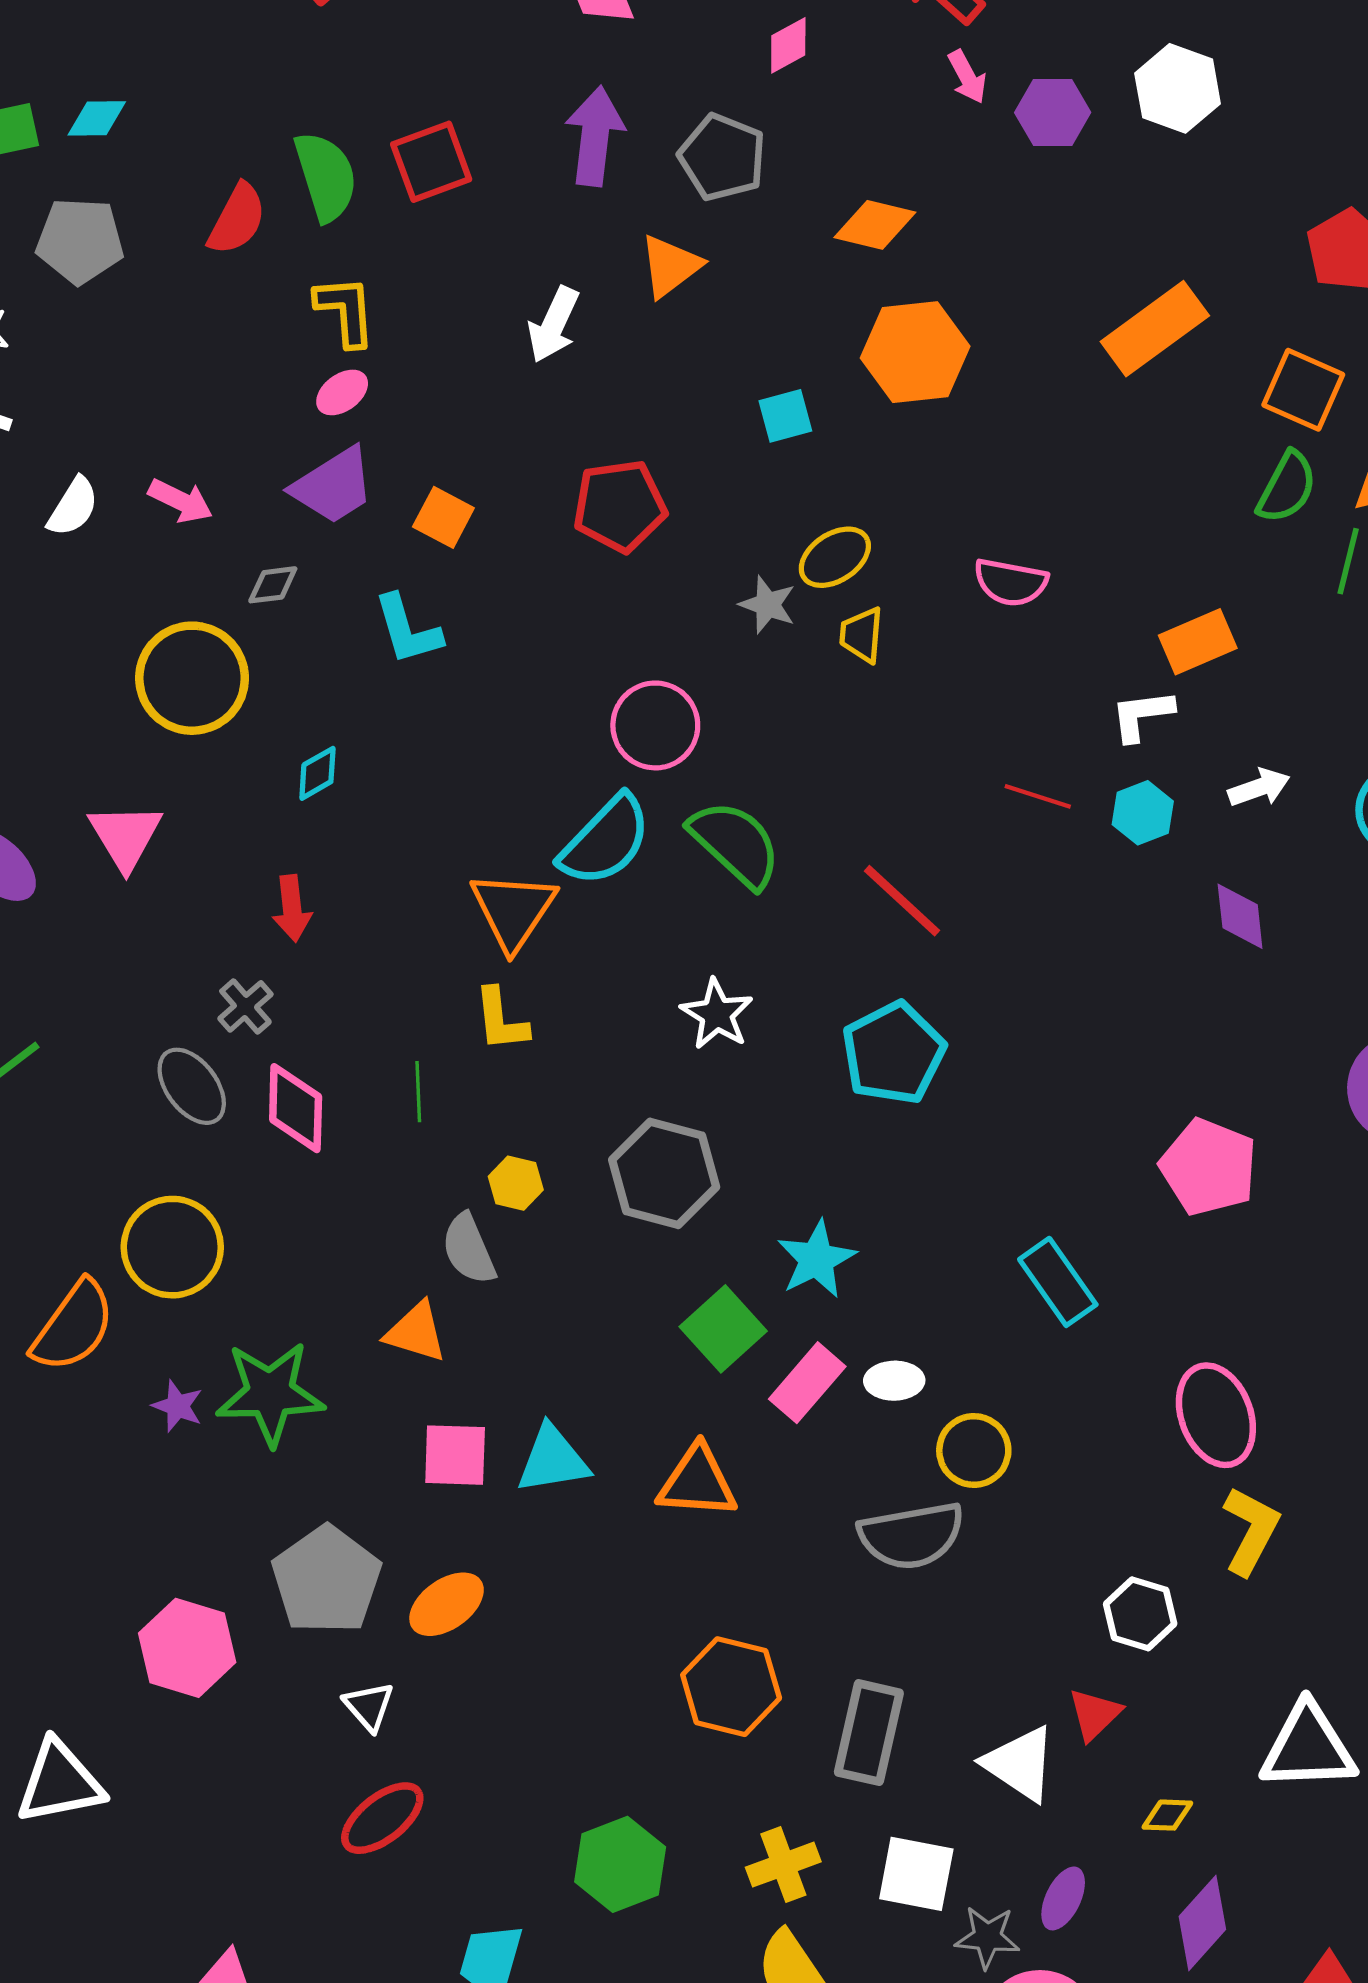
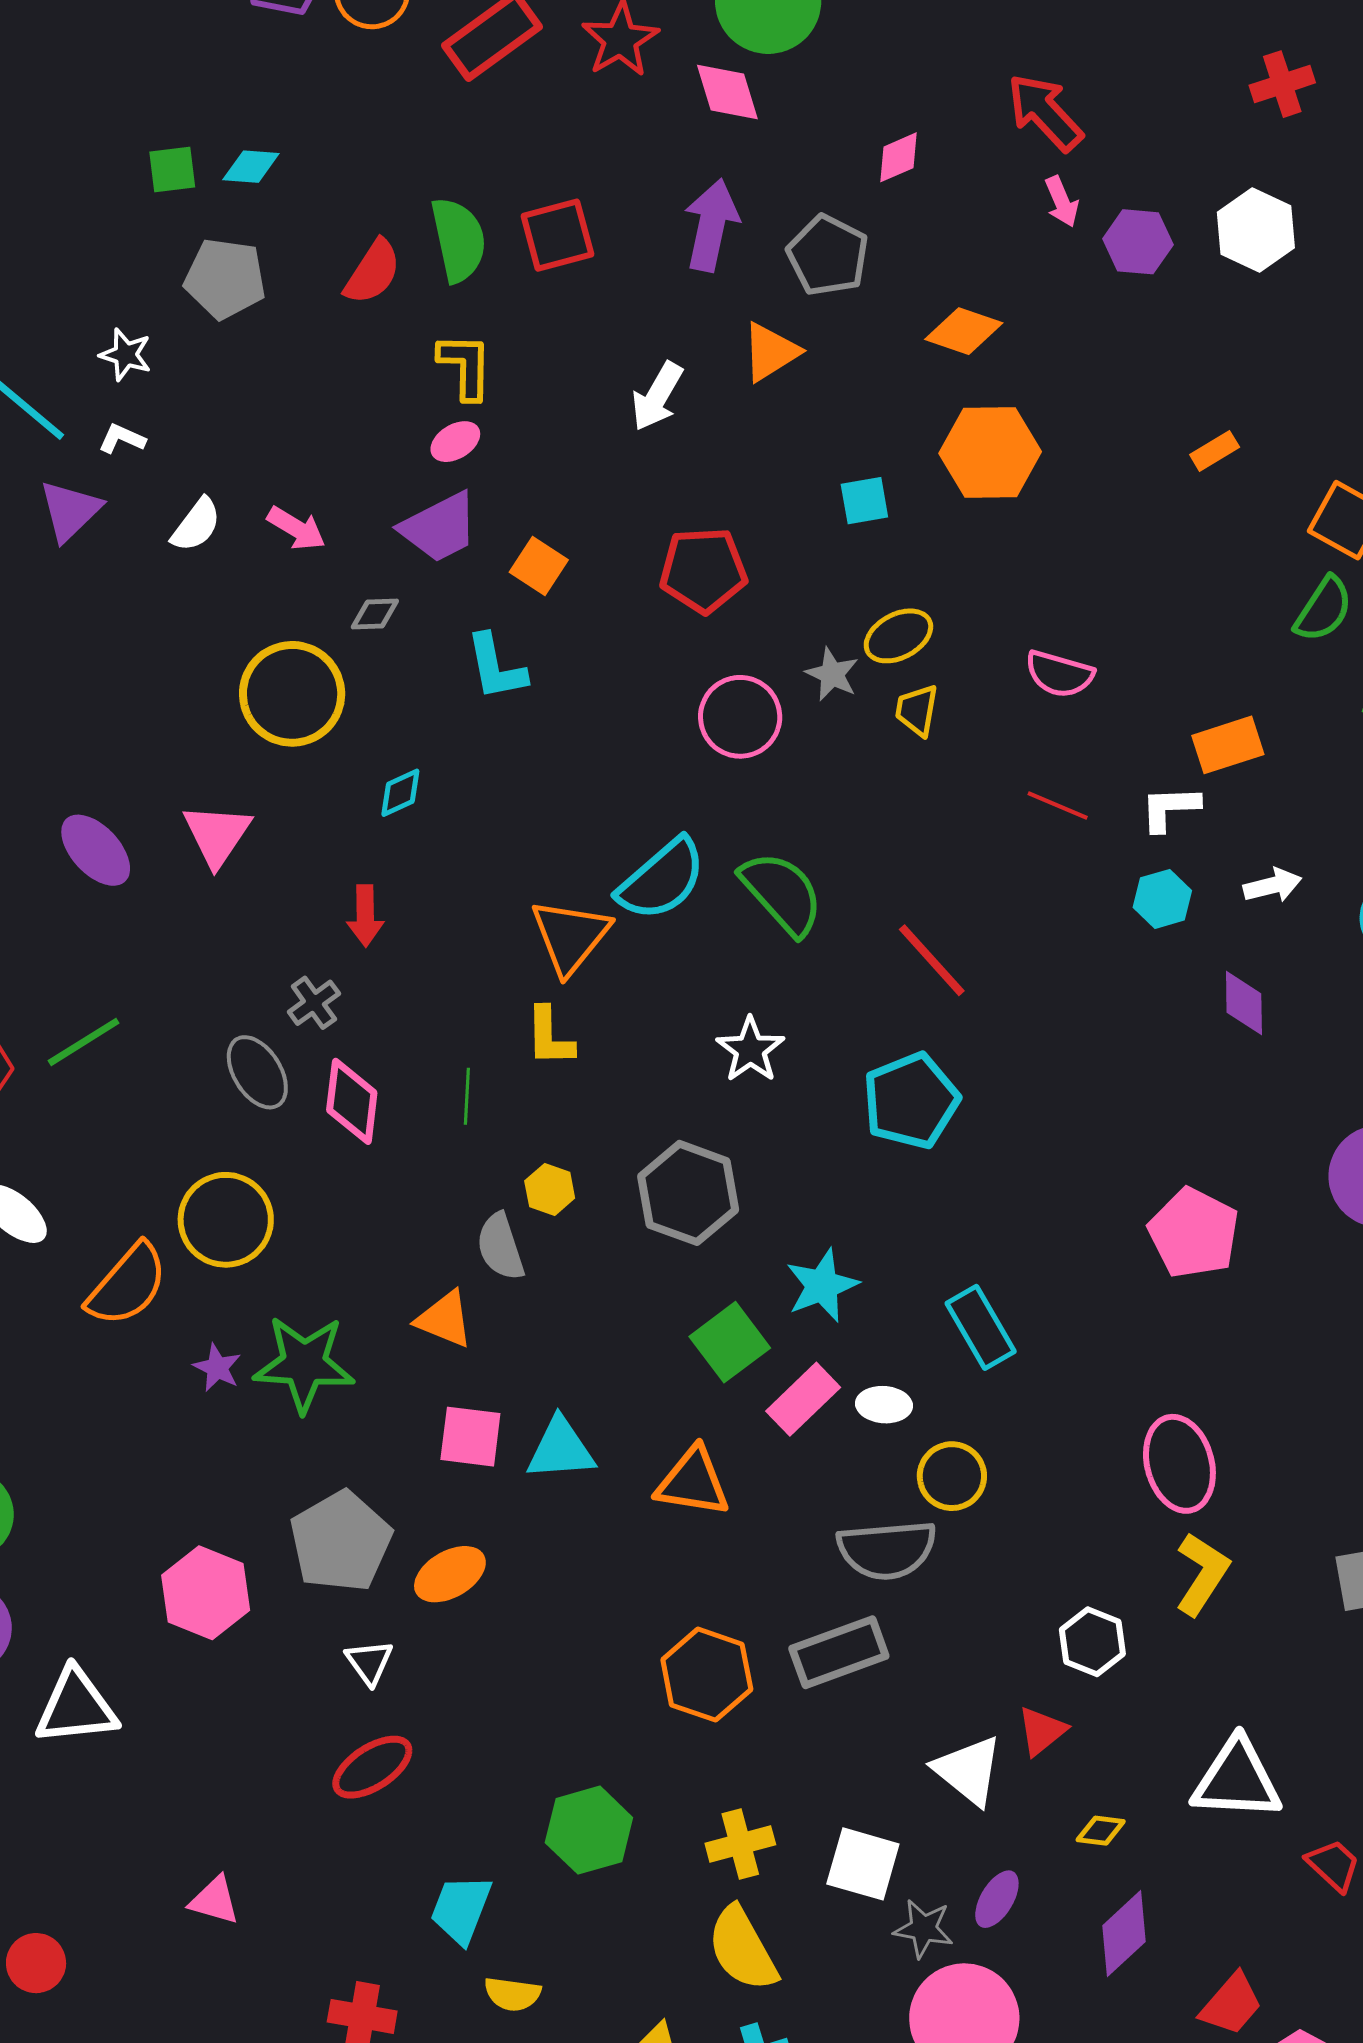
orange rectangle: (1155, 329) -> (1215, 451), size x0.5
pink circle: (655, 725) -> (740, 717), moved
red line: (1038, 796) -> (1058, 805), moved
cyan rectangle: (1058, 1282) -> (981, 1327), moved
gray rectangle: (869, 1733) -> (839, 1652), moved, turned 52

